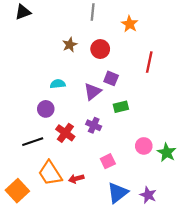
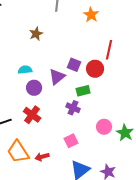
red circle: (100, 49) -> (95, 69), moved
purple circle: (46, 109) -> (34, 88), moved
purple cross: (94, 125) -> (73, 108), moved

